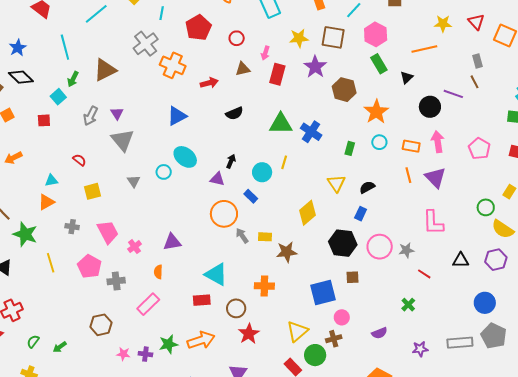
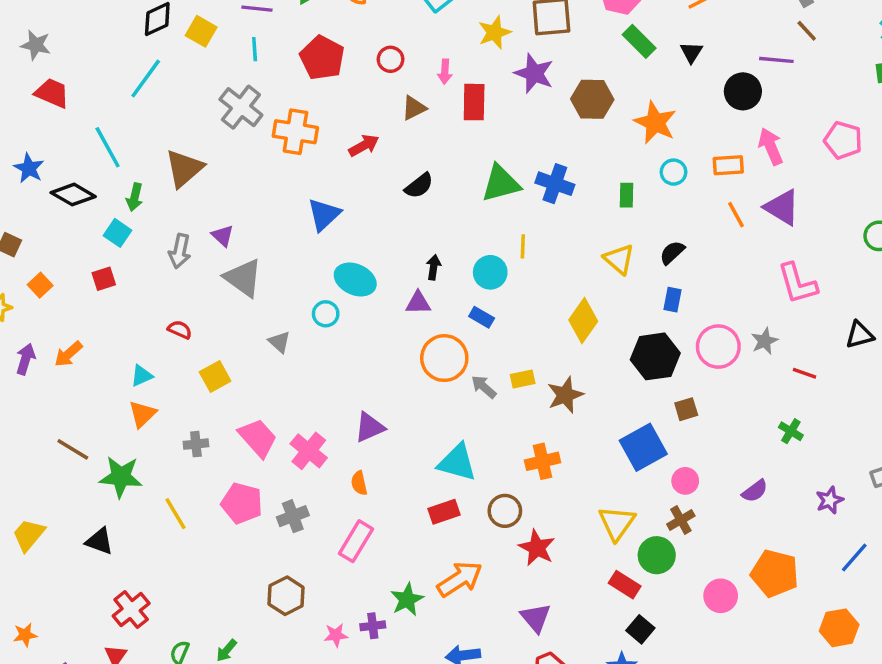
black diamond: (21, 77) -> (73, 195), moved
pink cross: (135, 247) -> (309, 451), size x1.5

